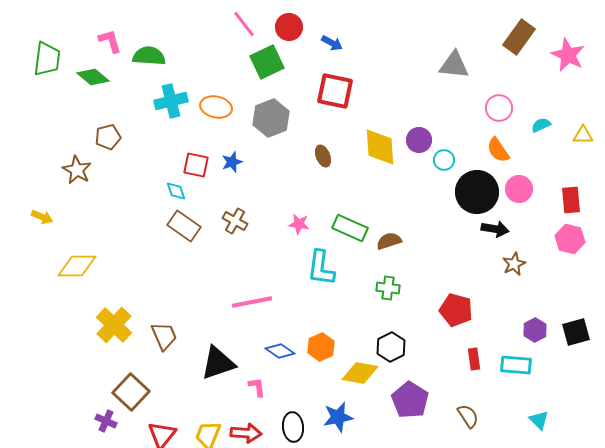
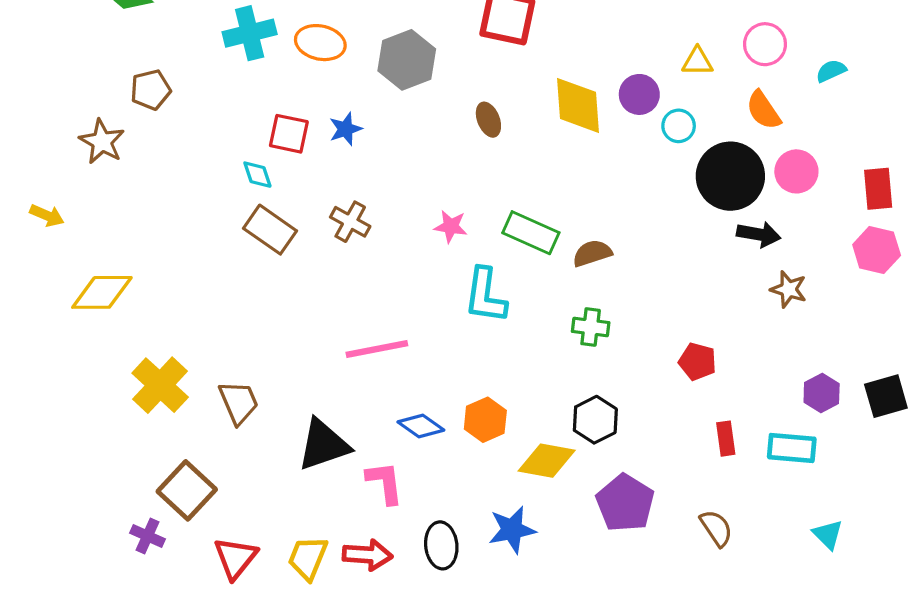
yellow triangle: (583, 135) -> (697, 61), moved
brown star: (514, 264) -> (789, 289), turned -30
red pentagon: (456, 310) -> (697, 362), size x0.7
pink L-shape: (257, 387) -> (385, 483), size x1.4

